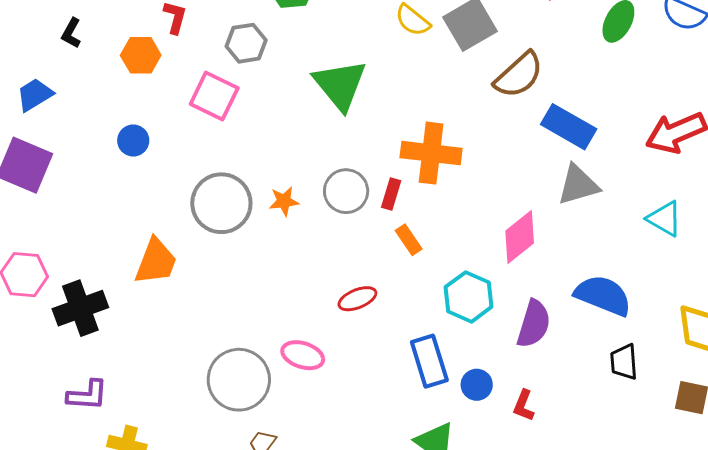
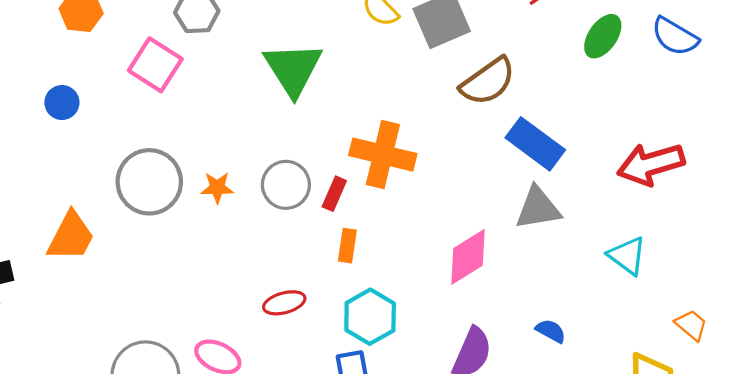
orange rectangle: (409, 240) -> (347, 246), turned 36
blue semicircle: (603, 295) -> (551, 331), size x0.5
cyan hexagon: (469, 297) -> (370, 317), moved

